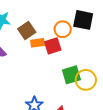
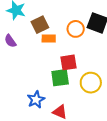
red square: (53, 46) -> (69, 62), moved
green square: (71, 75) -> (60, 78), moved

